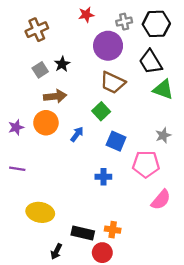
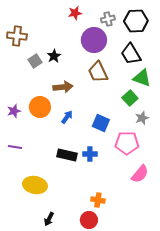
brown cross: (37, 30) -> (17, 36), moved, turned 30
brown trapezoid: (113, 83) -> (98, 72), turned 40
brown arrow: (55, 96) -> (63, 87), moved
green square: (101, 111) -> (130, 98), moved
black rectangle: (83, 233) -> (67, 155), moved

